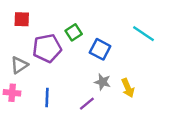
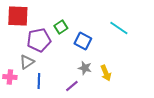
red square: (22, 19) -> (18, 16), size x1.6
gray triangle: (19, 65) -> (27, 62), moved

